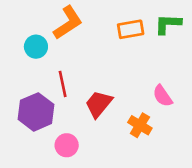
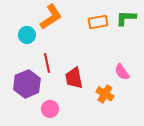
red trapezoid: (99, 104) -> (74, 78), turned -50

